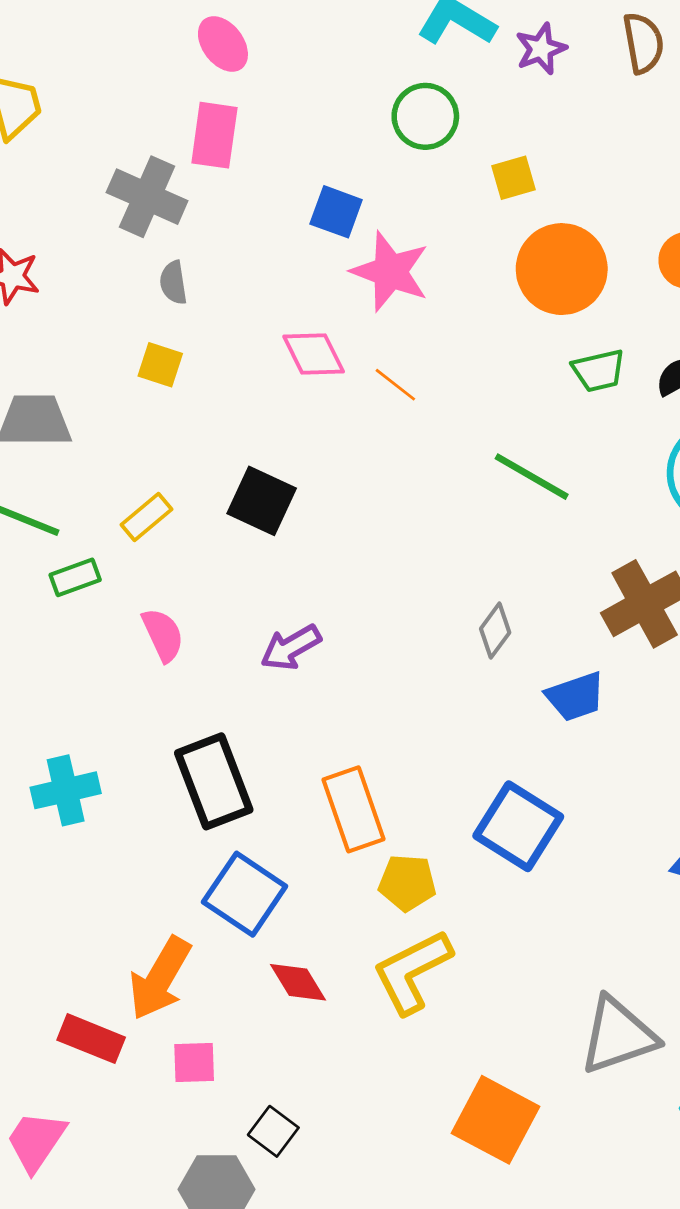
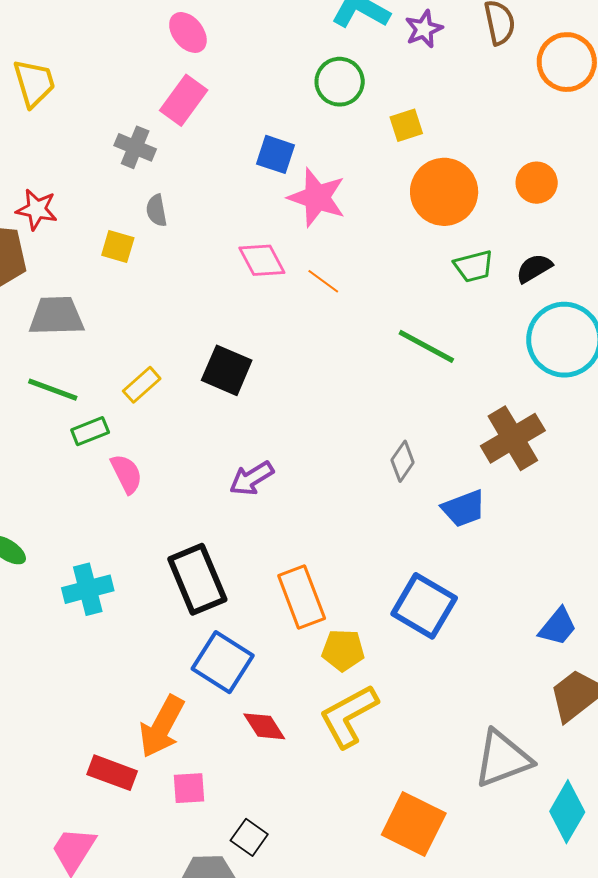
pink rectangle: (214, 135) -> (184, 100), turned 30
gray cross: (147, 197) -> (135, 147), size x0.7
yellow square: (160, 365) -> (118, 247), moved
pink semicircle: (163, 635) -> (126, 474), moved

